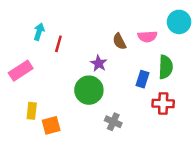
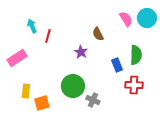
cyan arrow: (39, 32) -> (32, 26), turned -40
pink semicircle: (147, 37) -> (126, 19), moved, turned -119
blue rectangle: (142, 79) -> (117, 65), turned -40
green circle: (89, 90) -> (73, 86), moved

